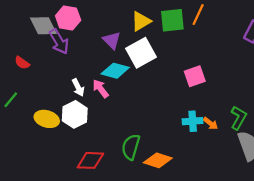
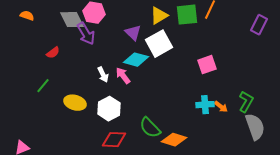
red semicircle: (22, 63) -> (53, 53), turned -72
white hexagon: (75, 114) -> (109, 109), moved
green semicircle: (131, 147) -> (150, 128), turned -60

